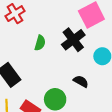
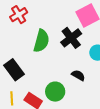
green semicircle: (40, 43) -> (41, 41), size x1.6

